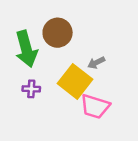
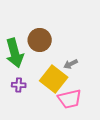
pink trapezoid: (95, 106) -> (70, 99), turned -30

